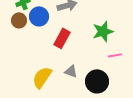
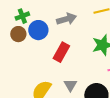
gray triangle: (71, 71) -> (70, 85), turned 40

